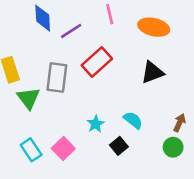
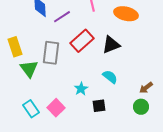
black triangle: (152, 72) -> (111, 45), moved
cyan semicircle: (133, 120) -> (110, 77), moved
brown arrow: (180, 123) -> (146, 88), turned -152
black square: (119, 146) -> (99, 106), turned 32

